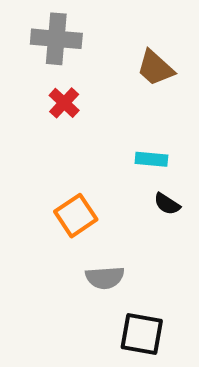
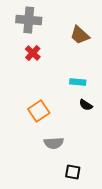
black square: (142, 334) -> (73, 172), size x0.7

